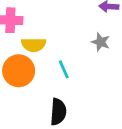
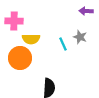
cyan line: (64, 69) -> (63, 44), moved

